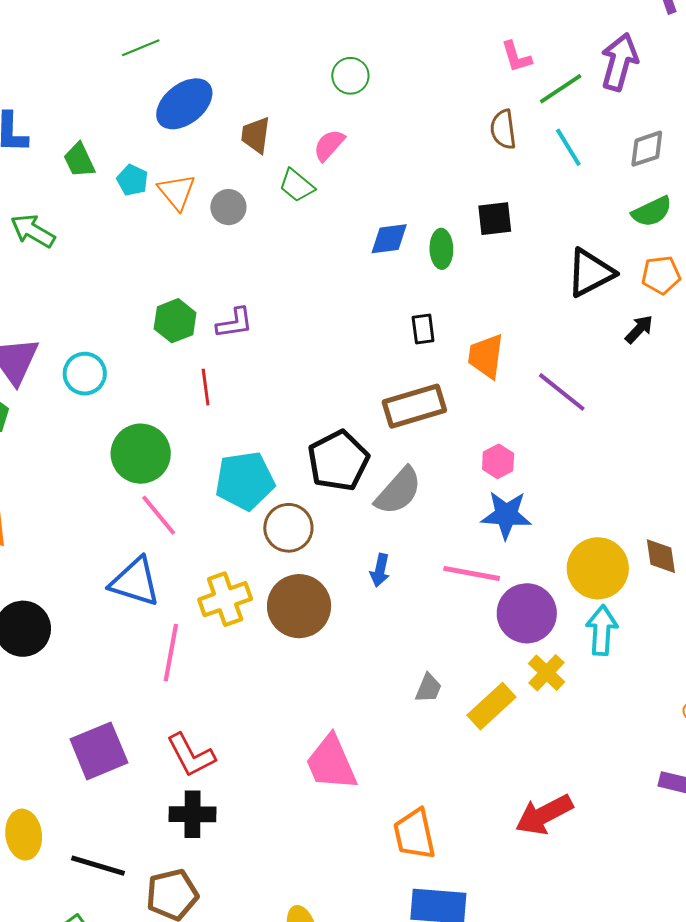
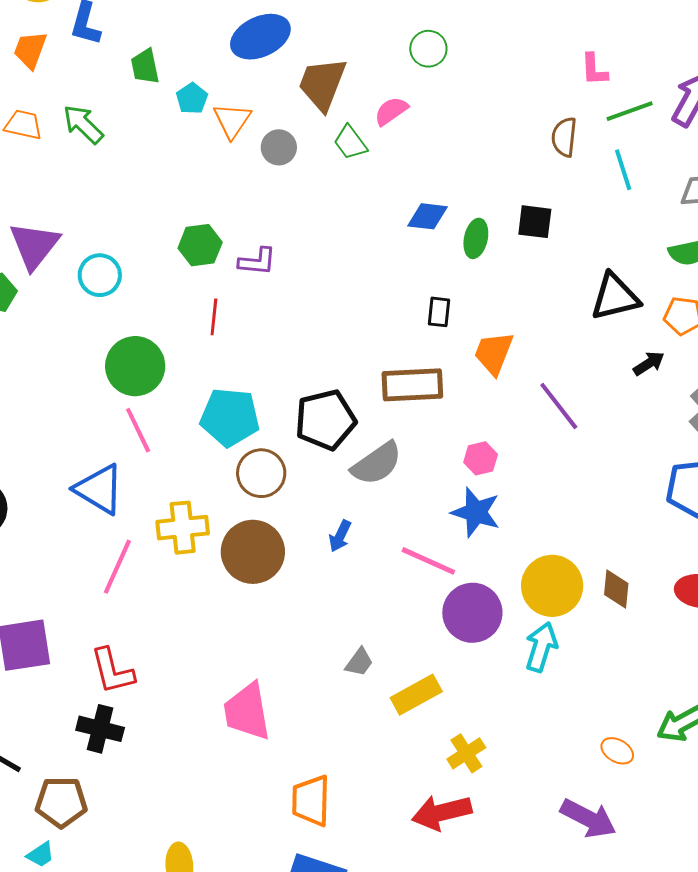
brown trapezoid: (256, 135) -> (322, 84), size x1.5
yellow cross: (547, 673) -> (466, 753), moved

